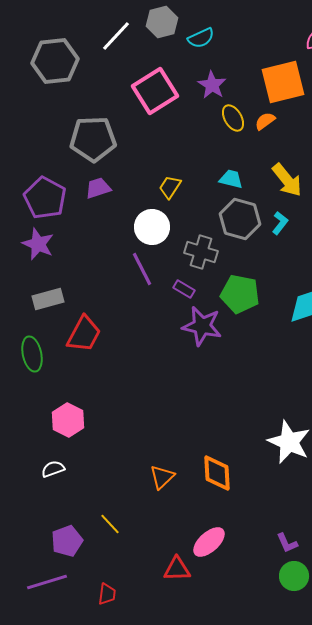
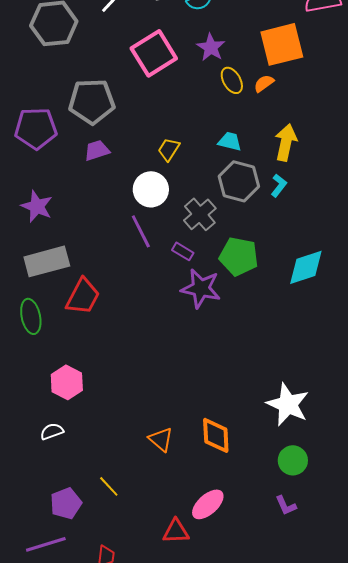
yellow arrow: (287, 180) -> (286, 142), turned -129
purple pentagon: (45, 198) -> (36, 128), moved, turned -30
gray cross: (201, 252) -> (200, 214), turned 32
gray rectangle: (48, 299) -> (47, 261), size x1.4
orange triangle: (162, 477) -> (161, 439), turned -36
green circle: (294, 576) -> (293, 460), moved

